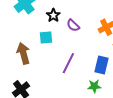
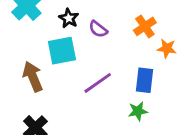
cyan square: (46, 38) -> (62, 51), size x1.5
purple line: (68, 63) -> (98, 83), turned 35

